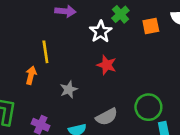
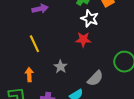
white star: (101, 32) -> (90, 19), moved
orange arrow: (31, 75) -> (29, 75), moved

